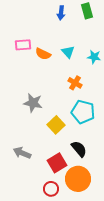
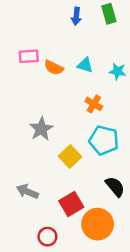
cyan triangle: (68, 52) -> (85, 65), turned -32
gray star: (33, 103) -> (41, 129), turned 30
black semicircle: (79, 149) -> (115, 187), moved
red circle: (51, 189) -> (47, 237), moved

